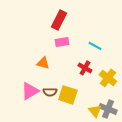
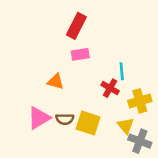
cyan line: (95, 46) -> (122, 71), moved, turned 56
yellow cross: (108, 78) -> (140, 101), turned 36
yellow triangle: (95, 111) -> (126, 126), moved

